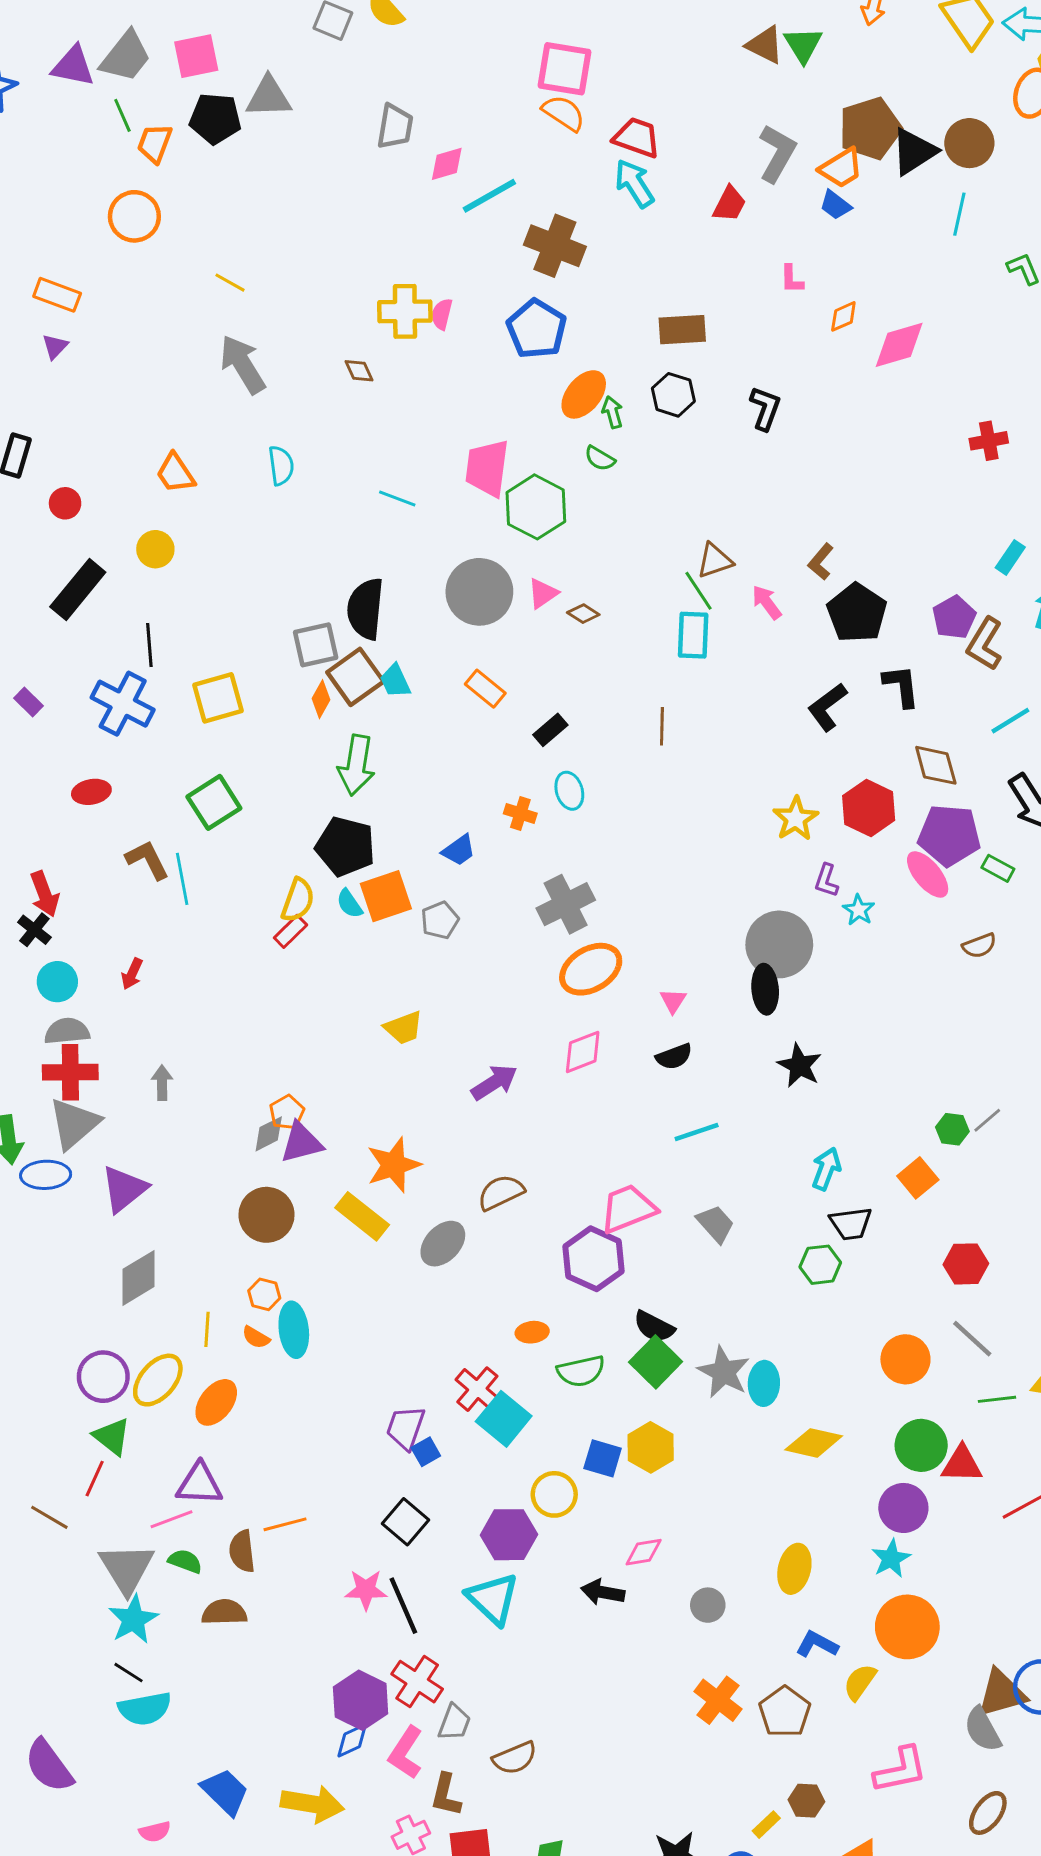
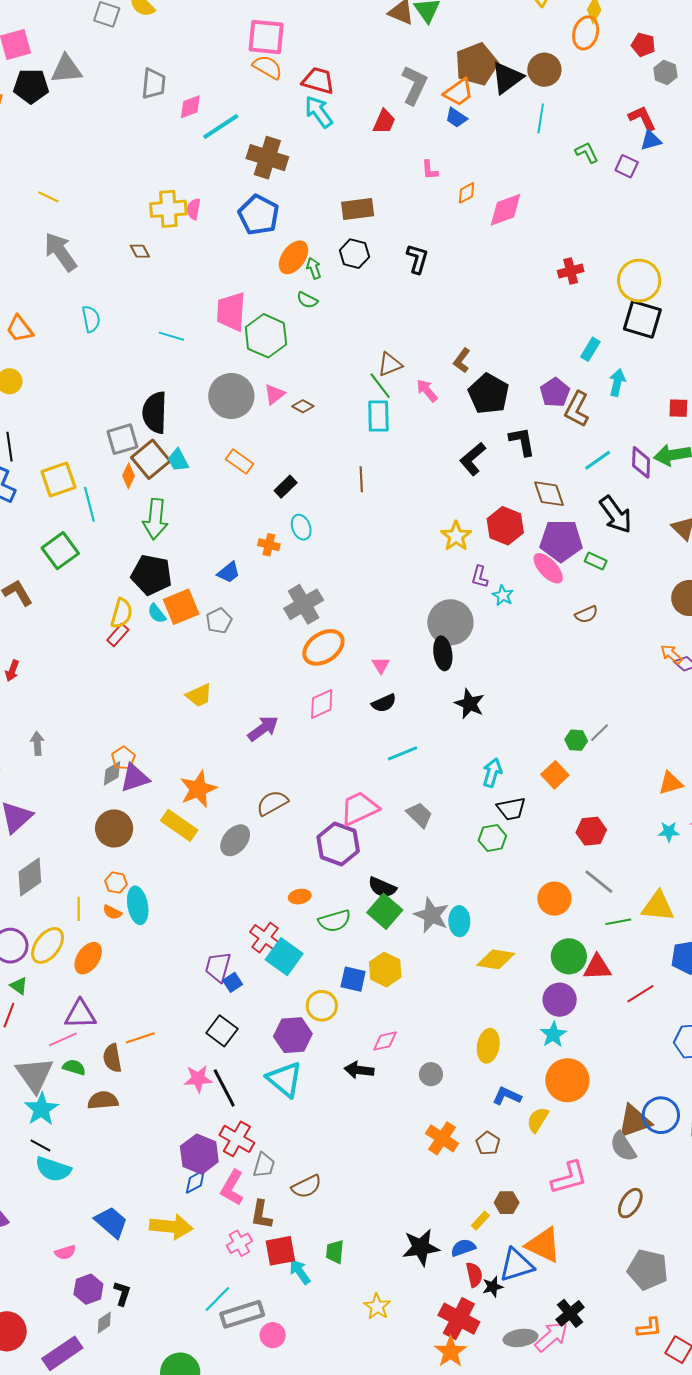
cyan line: (182, 879) -> (89, 504), moved
green triangle: (112, 1437) -> (19, 986), size x0.7
cyan semicircle: (145, 1709) -> (53, 1169), turned 33
brown pentagon: (785, 1712) -> (488, 1143), size x0.7

